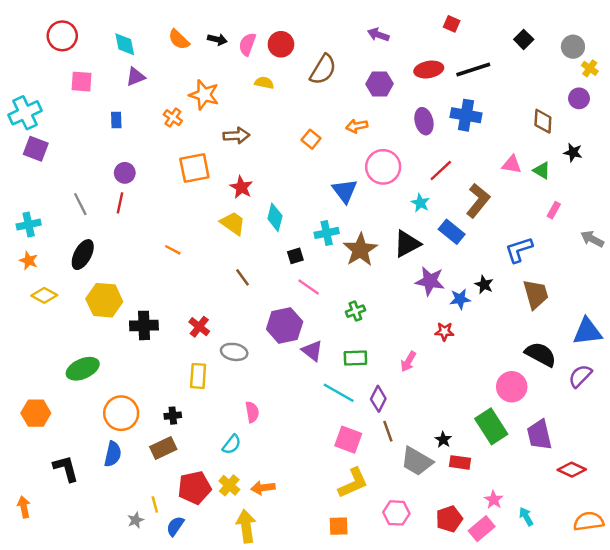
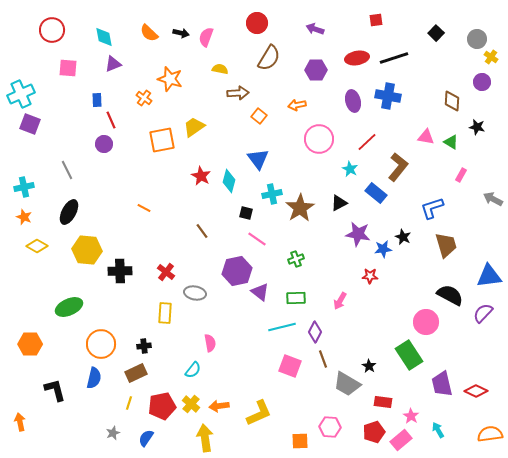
red square: (452, 24) -> (376, 20), turned -32
red circle: (281, 44) -> (257, 23), moved
brown arrow: (237, 136) -> (238, 93), moved
red star: (241, 187) -> (201, 176), moved
blue triangle: (345, 191) -> (258, 159), moved
red line: (120, 203) -> (111, 120), moved, turned -36
yellow trapezoid: (233, 223) -> (194, 127), moved, turned -70
black triangle: (407, 244) -> (339, 203), size x0.7
black square: (295, 256) -> (246, 213), turned 32
cyan line: (339, 393) -> (282, 327), turned -44
purple trapezoid: (539, 435) -> (442, 384), moved
red rectangle: (460, 462) -> (383, 402), moved
yellow L-shape: (353, 483) -> (259, 413), moved
yellow line: (155, 505) -> (129, 403), moved, turned 32
orange square: (339, 526) -> (300, 441), moved

